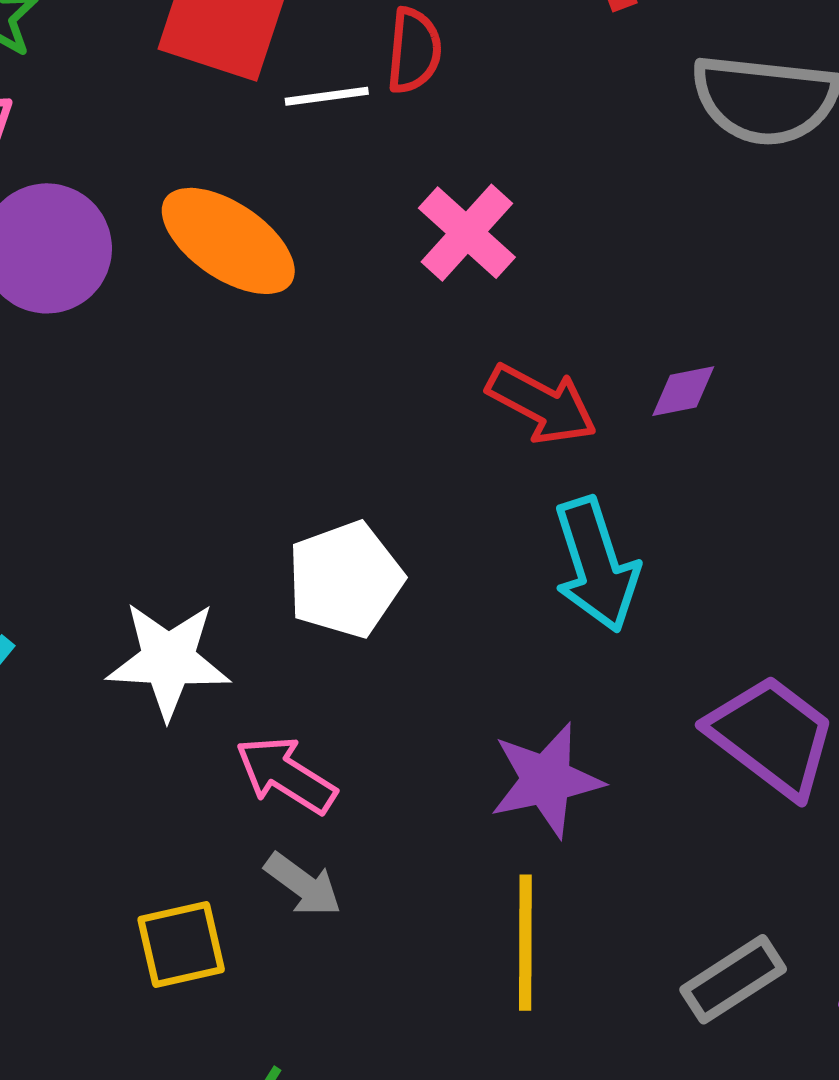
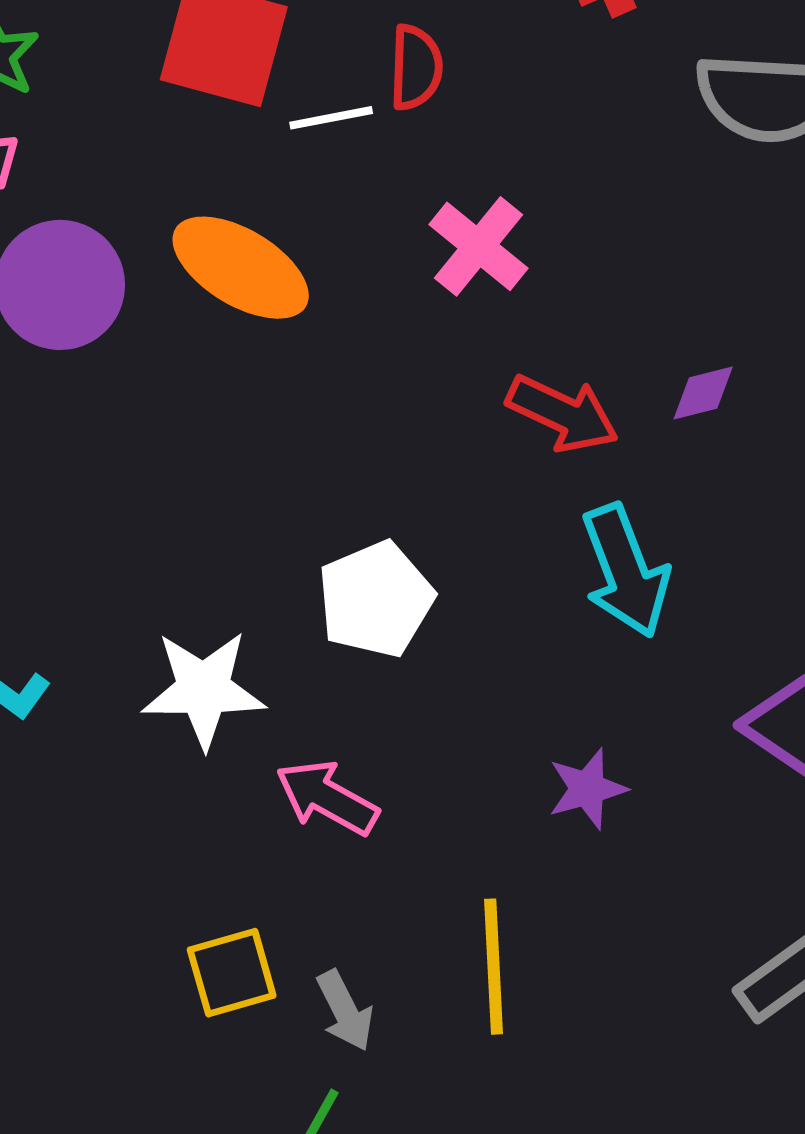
purple star: (546, 780) -> (587, 789), size x0.7
gray arrow: (303, 885) -> (345, 1011), moved, turned 30
yellow line: (525, 943) -> (494, 967), moved

